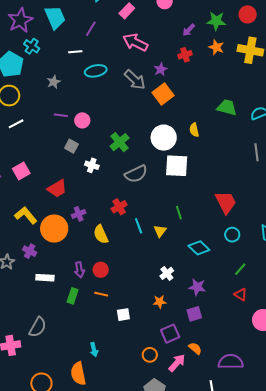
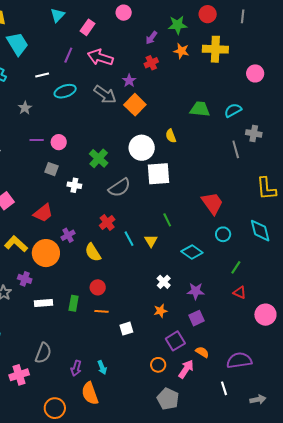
purple line: (91, 29) -> (68, 55), moved
purple arrow: (79, 270) -> (76, 368), moved, turned 35
green rectangle: (73, 296) -> (74, 303), moved

